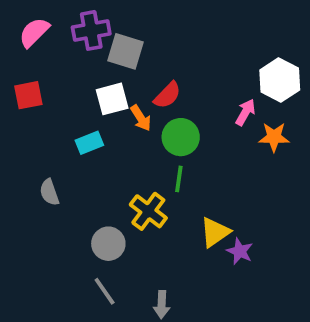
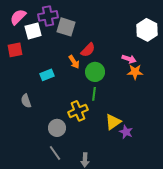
white hexagon: (280, 80) -> (147, 30), moved
white square: (112, 99) -> (33, 31), moved
pink arrow: (245, 112) -> (129, 59), turned 80
orange star: (274, 137) -> (135, 72), moved
yellow cross: (148, 211) -> (78, 111), turned 30

